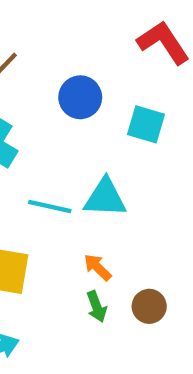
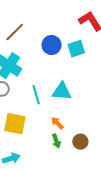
cyan square: (146, 124) -> (76, 49), moved, turned -36
cyan line: (50, 207) -> (36, 95), turned 60

